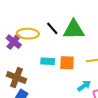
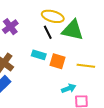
black line: (52, 28) -> (48, 32), moved
yellow ellipse: (28, 34) -> (53, 16), moved

